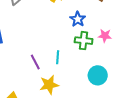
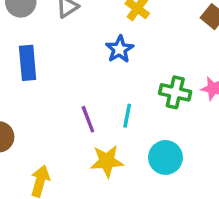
blue star: (78, 19) -> (120, 49), moved
cyan circle: (98, 75) -> (165, 157), moved

